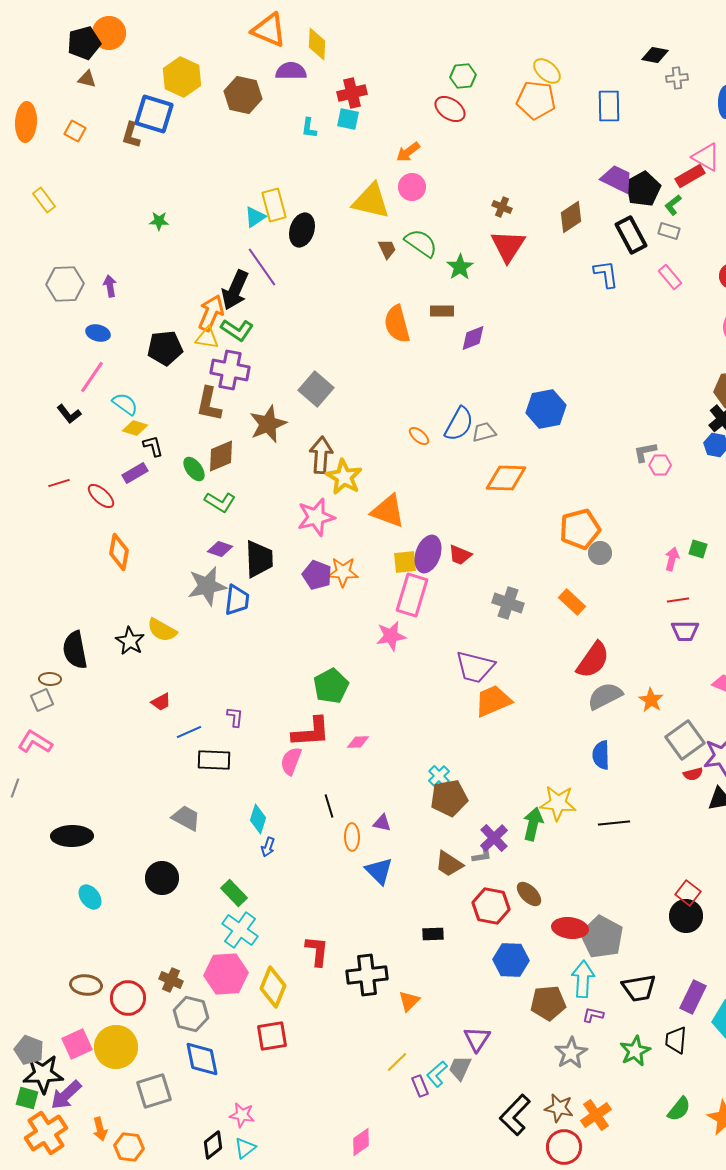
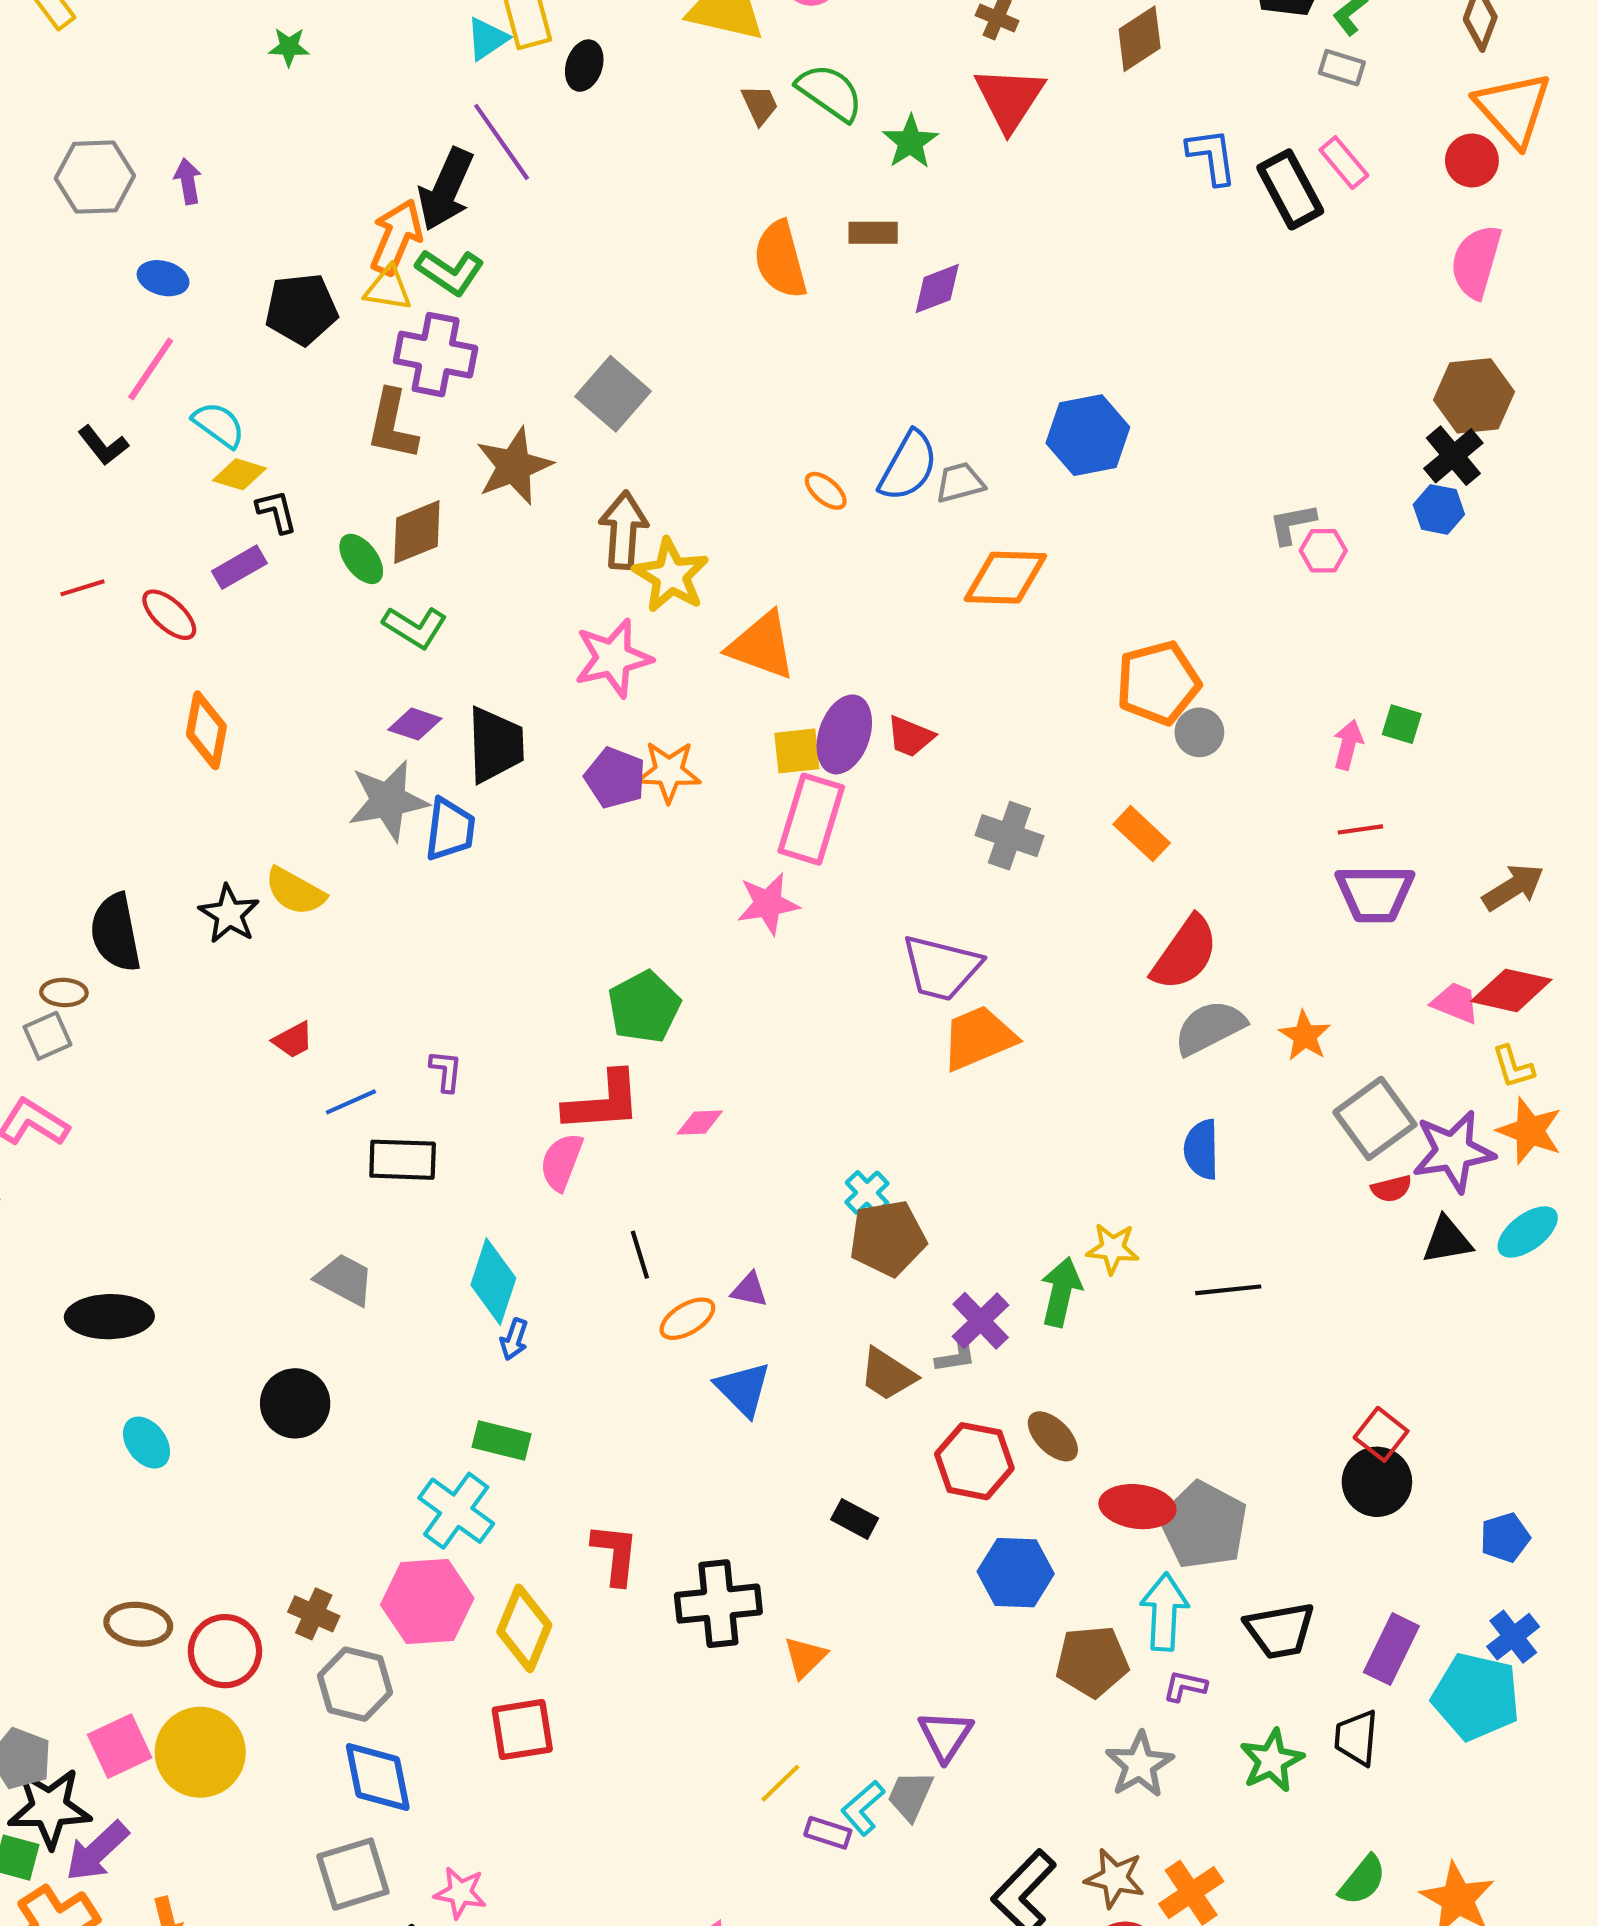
black ellipse: (302, 230) -> (584, 66), size x0.7
black rectangle: (631, 235) -> (1290, 189), moved
purple trapezoid: (685, 631) -> (1375, 893), size x1.4
yellow star: (558, 803) -> (1113, 1248), size x0.7
cyan diamond: (258, 819) -> (493, 1282), size x1.4
orange ellipse: (352, 837) -> (687, 1319), turned 60
green rectangle: (234, 893) -> (502, 1440), moved, turned -32
black rectangle: (433, 934) -> (855, 1519), turned 30
purple rectangle: (420, 1086) -> (828, 1833), turned -50
gray square: (154, 1091) -> (353, 1874), moved

